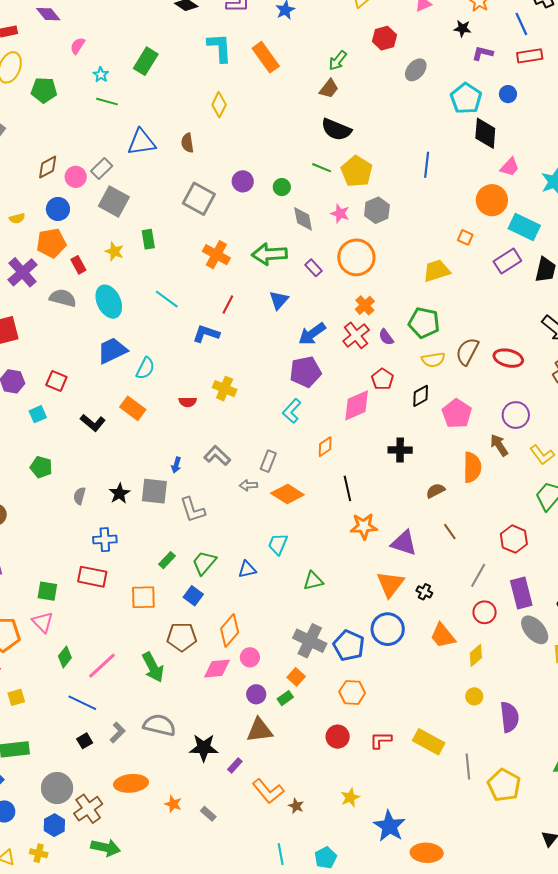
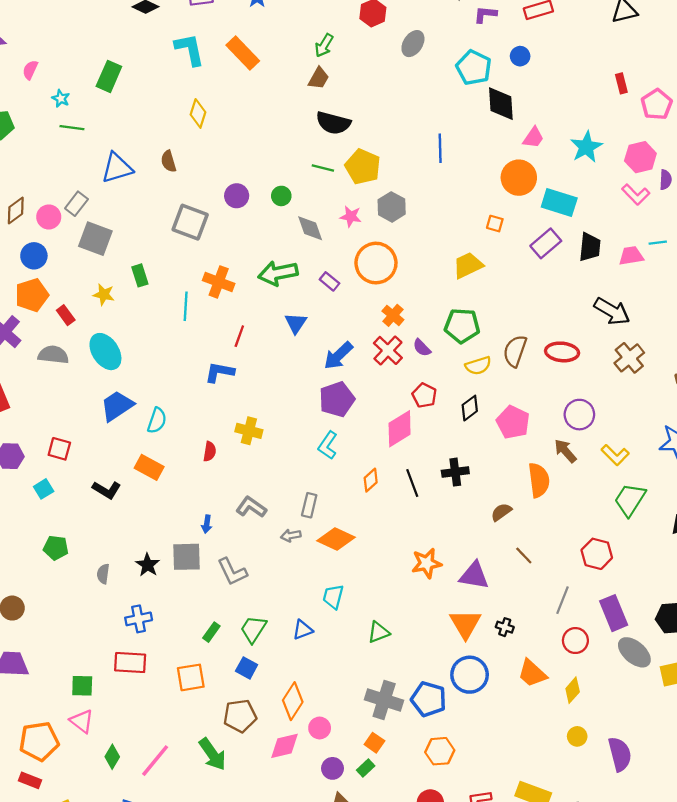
cyan line: (167, 299) -> (186, 306), moved, turned 65
red semicircle: (188, 402) -> (210, 452), turned -72
black line: (347, 488) -> (412, 483), moved

